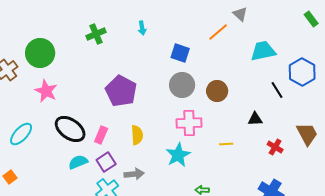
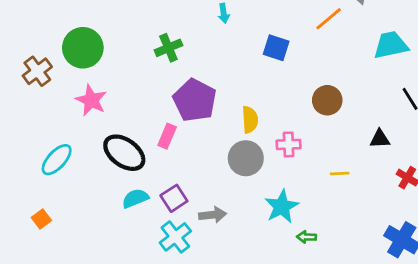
green cross: (96, 34) -> (168, 48), moved
gray circle: (182, 85) -> (246, 158), moved
pink cross: (189, 123) -> (289, 144), size x0.7
pink rectangle: (101, 135) -> (167, 136), moved
yellow semicircle: (137, 135) -> (250, 120), moved
cyan star: (178, 155) -> (282, 207), moved

